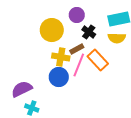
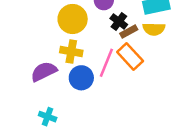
brown rectangle: (77, 49) -> (129, 31), moved
yellow cross: (61, 57) -> (71, 52), moved
purple semicircle: (22, 89) -> (44, 72), moved

